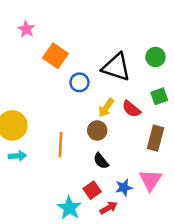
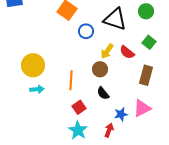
green square: (159, 96) -> (149, 42), turned -32
pink triangle: (150, 180) -> (142, 108), turned 30
red square: (92, 190) -> (79, 107), moved
red arrow: (109, 208) -> (109, 130), turned -40

